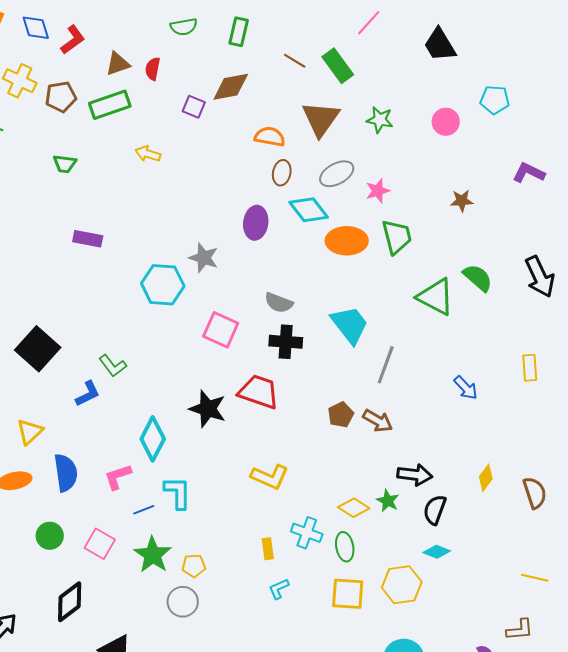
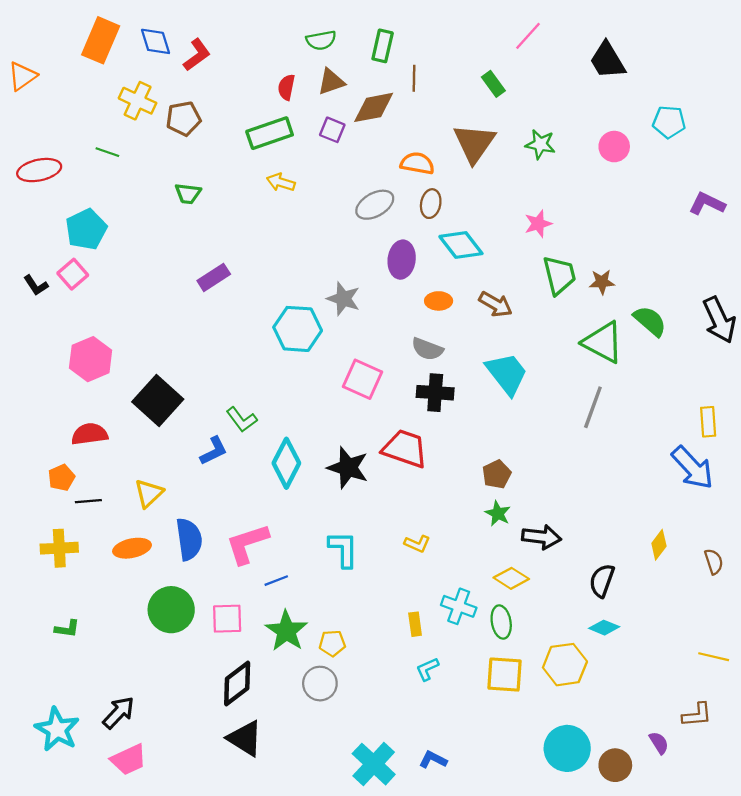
brown line: (295, 61) -> (414, 78), moved, turned 60
brown triangle: (118, 64) -> (331, 82), moved
green rectangle: (338, 66) -> (493, 84), size x0.7
green rectangle: (110, 105) -> (270, 133), moved
gray ellipse: (337, 174) -> (375, 205), moved
brown star: (462, 201) -> (602, 282), moved
purple rectangle: (88, 239) -> (214, 277), turned -44
orange ellipse: (347, 241) -> (439, 301), moved, size x0.6
gray line: (386, 365) -> (593, 407), moved
blue arrow: (466, 388) -> (692, 468), moved, size x1.6
brown arrow: (378, 421) -> (496, 304), moved
cyan diamond: (153, 439) -> (286, 463), moved
black arrow: (415, 475) -> (541, 537), moved
pink L-shape: (118, 477) -> (247, 544), size x1.4
yellow L-shape: (270, 477) -> (417, 544), size x0.6
cyan L-shape: (178, 493) -> (343, 549), moved
brown semicircle: (535, 493) -> (714, 562), size x0.7
green star: (388, 501) -> (498, 513), moved
green circle: (50, 536) -> (171, 610), size x1.5
pink square: (100, 544) -> (227, 619), turned -32
black diamond: (70, 602) -> (237, 684), moved

